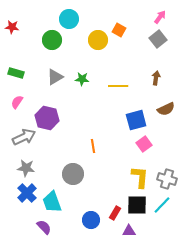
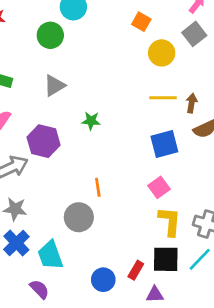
yellow circle: (98, 40) -> (162, 53), moved
brown arrow: (156, 78) -> (192, 103), moved
green star: (82, 79) -> (91, 121), moved
yellow line: (118, 86) -> (163, 98), moved
pink square: (144, 144) -> (159, 187), moved
orange line: (93, 146) -> (98, 187), moved

